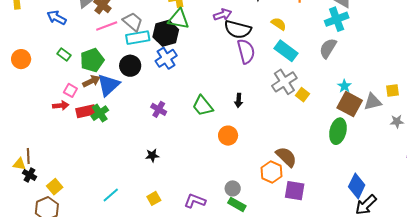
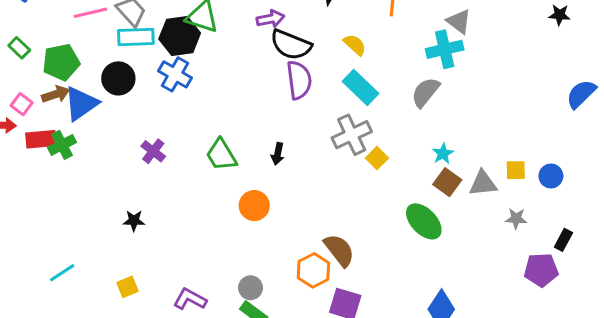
blue cross: (166, 58) -> (175, 74), turned -35
brown square: (350, 104) -> (447, 182), size x0.7
green ellipse: (338, 131) -> (424, 221), turned -65

